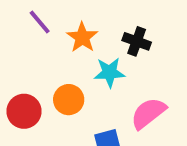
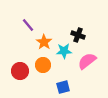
orange star: (82, 37) -> (44, 42), moved
pink semicircle: (148, 113) -> (87, 61), moved

